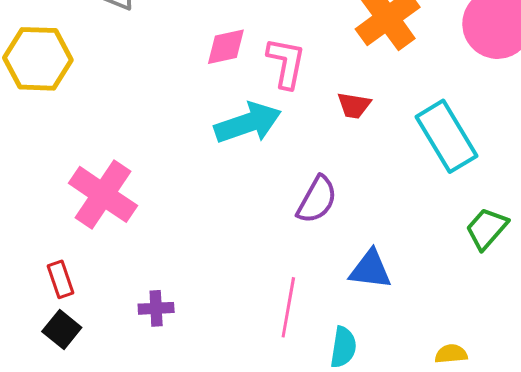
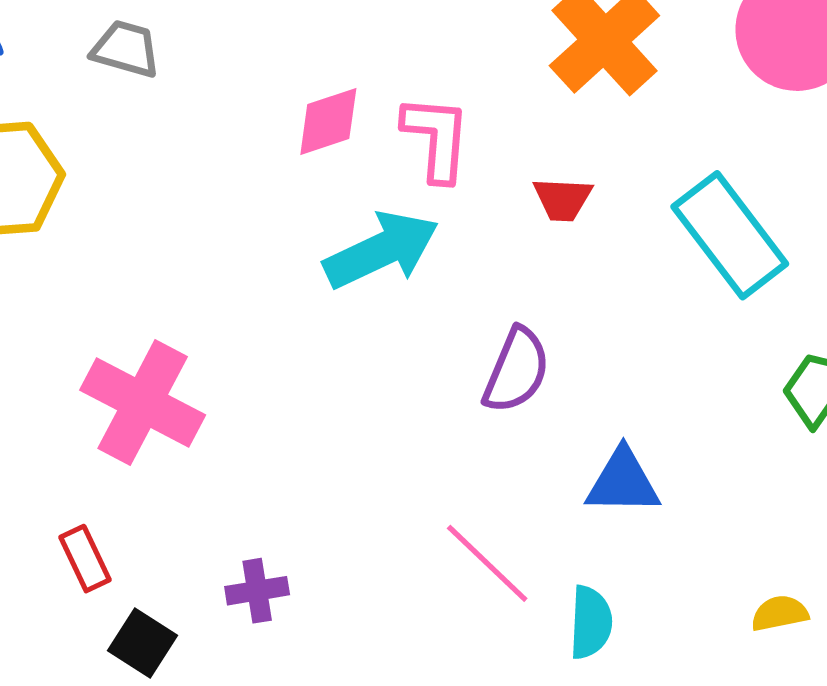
pink line: (288, 307) -> (487, 563), turned -50
black square: (62, 329) -> (142, 643), moved

